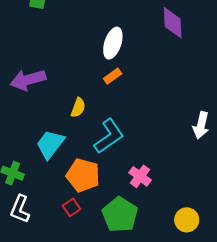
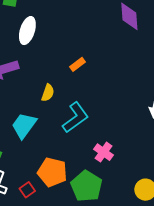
white ellipse: (113, 43) -> (27, 31), moved
orange pentagon: (83, 175) -> (52, 172), moved
red square: (71, 207) -> (27, 190), moved

